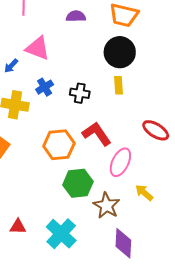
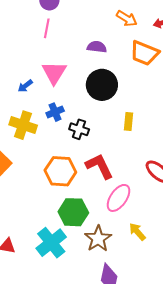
pink triangle: (38, 48) -> (54, 73), turned 32
black circle: (120, 52) -> (102, 85), moved
black cross: (80, 93) -> (79, 129), moved
cyan cross: (61, 234) -> (51, 243), moved

